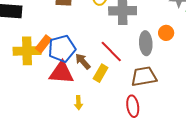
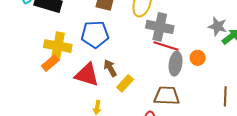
orange rectangle: (44, 44) -> (50, 63), moved
blue pentagon: (62, 49) -> (95, 34), moved
red line: (111, 51) -> (166, 46), moved, turned -40

